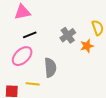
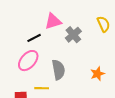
pink triangle: (22, 12) -> (53, 21), moved
orange star: (87, 46) -> (97, 74), moved

